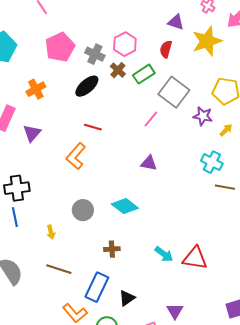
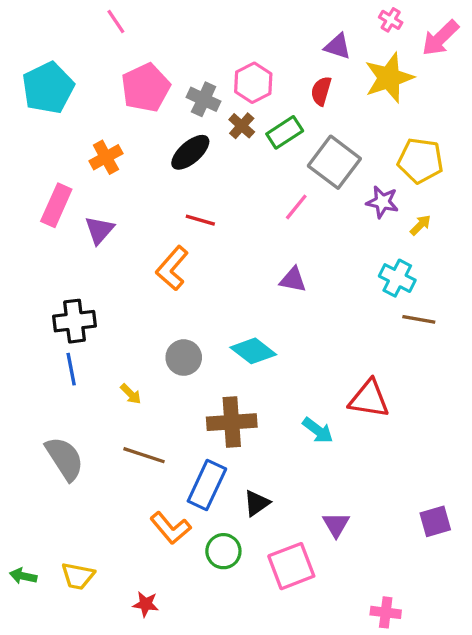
yellow arrow: (51, 232) -> (131, 394), turned -32
brown cross: (112, 249) -> (232, 422), size x1.8
red triangle: (195, 258) -> (369, 399), moved

